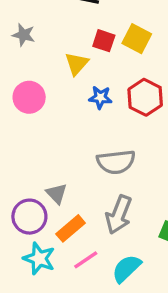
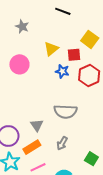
red square: (104, 41) -> (74, 55), moved, turned -32
gray triangle: (57, 194) -> (37, 125), moved
gray arrow: (119, 215) -> (62, 143), size x0.6

